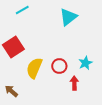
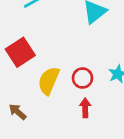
red arrow: (74, 83) -> (85, 108), moved

